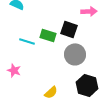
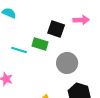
black square: (69, 29) -> (56, 29), moved

